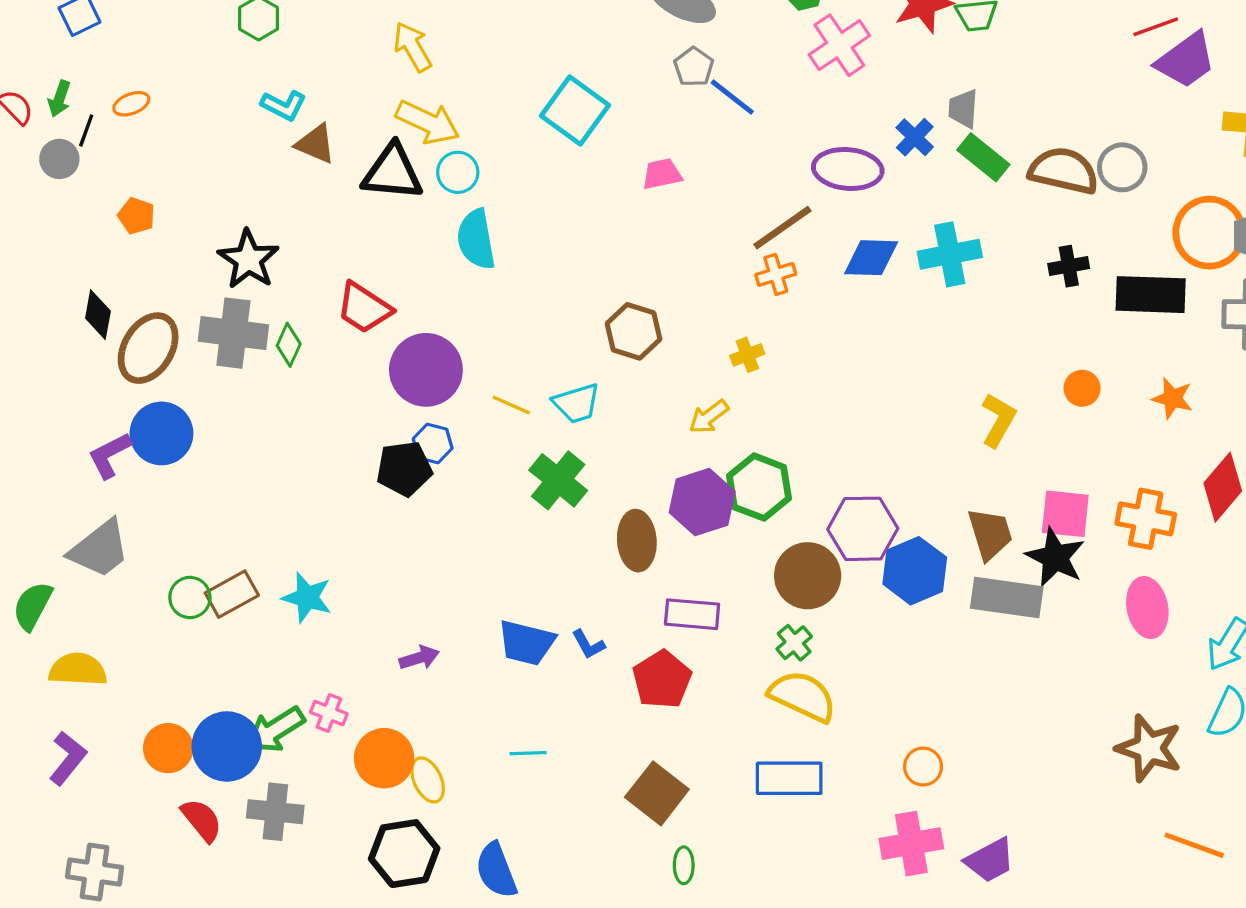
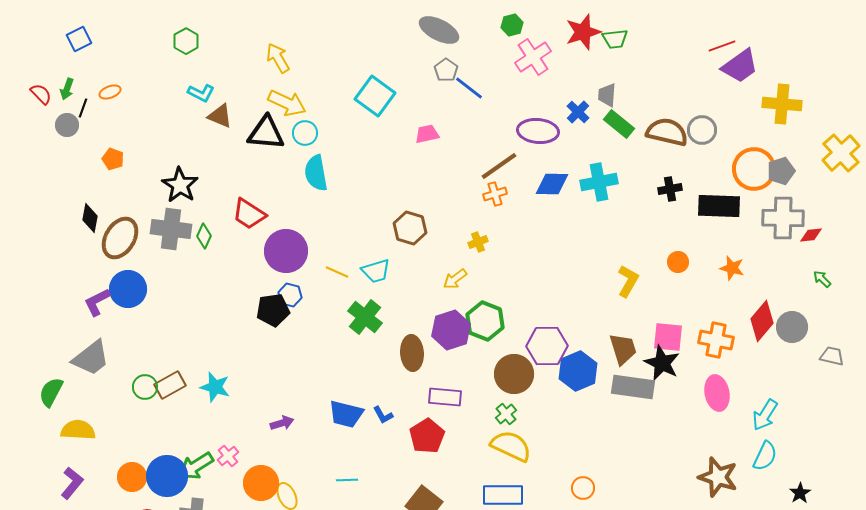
pink cross: (329, 713) -> (228, 456), turned 30

